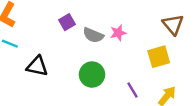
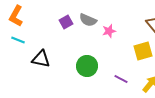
gray semicircle: (93, 35) -> (88, 20), moved
purple line: (132, 90) -> (121, 79), turned -32

